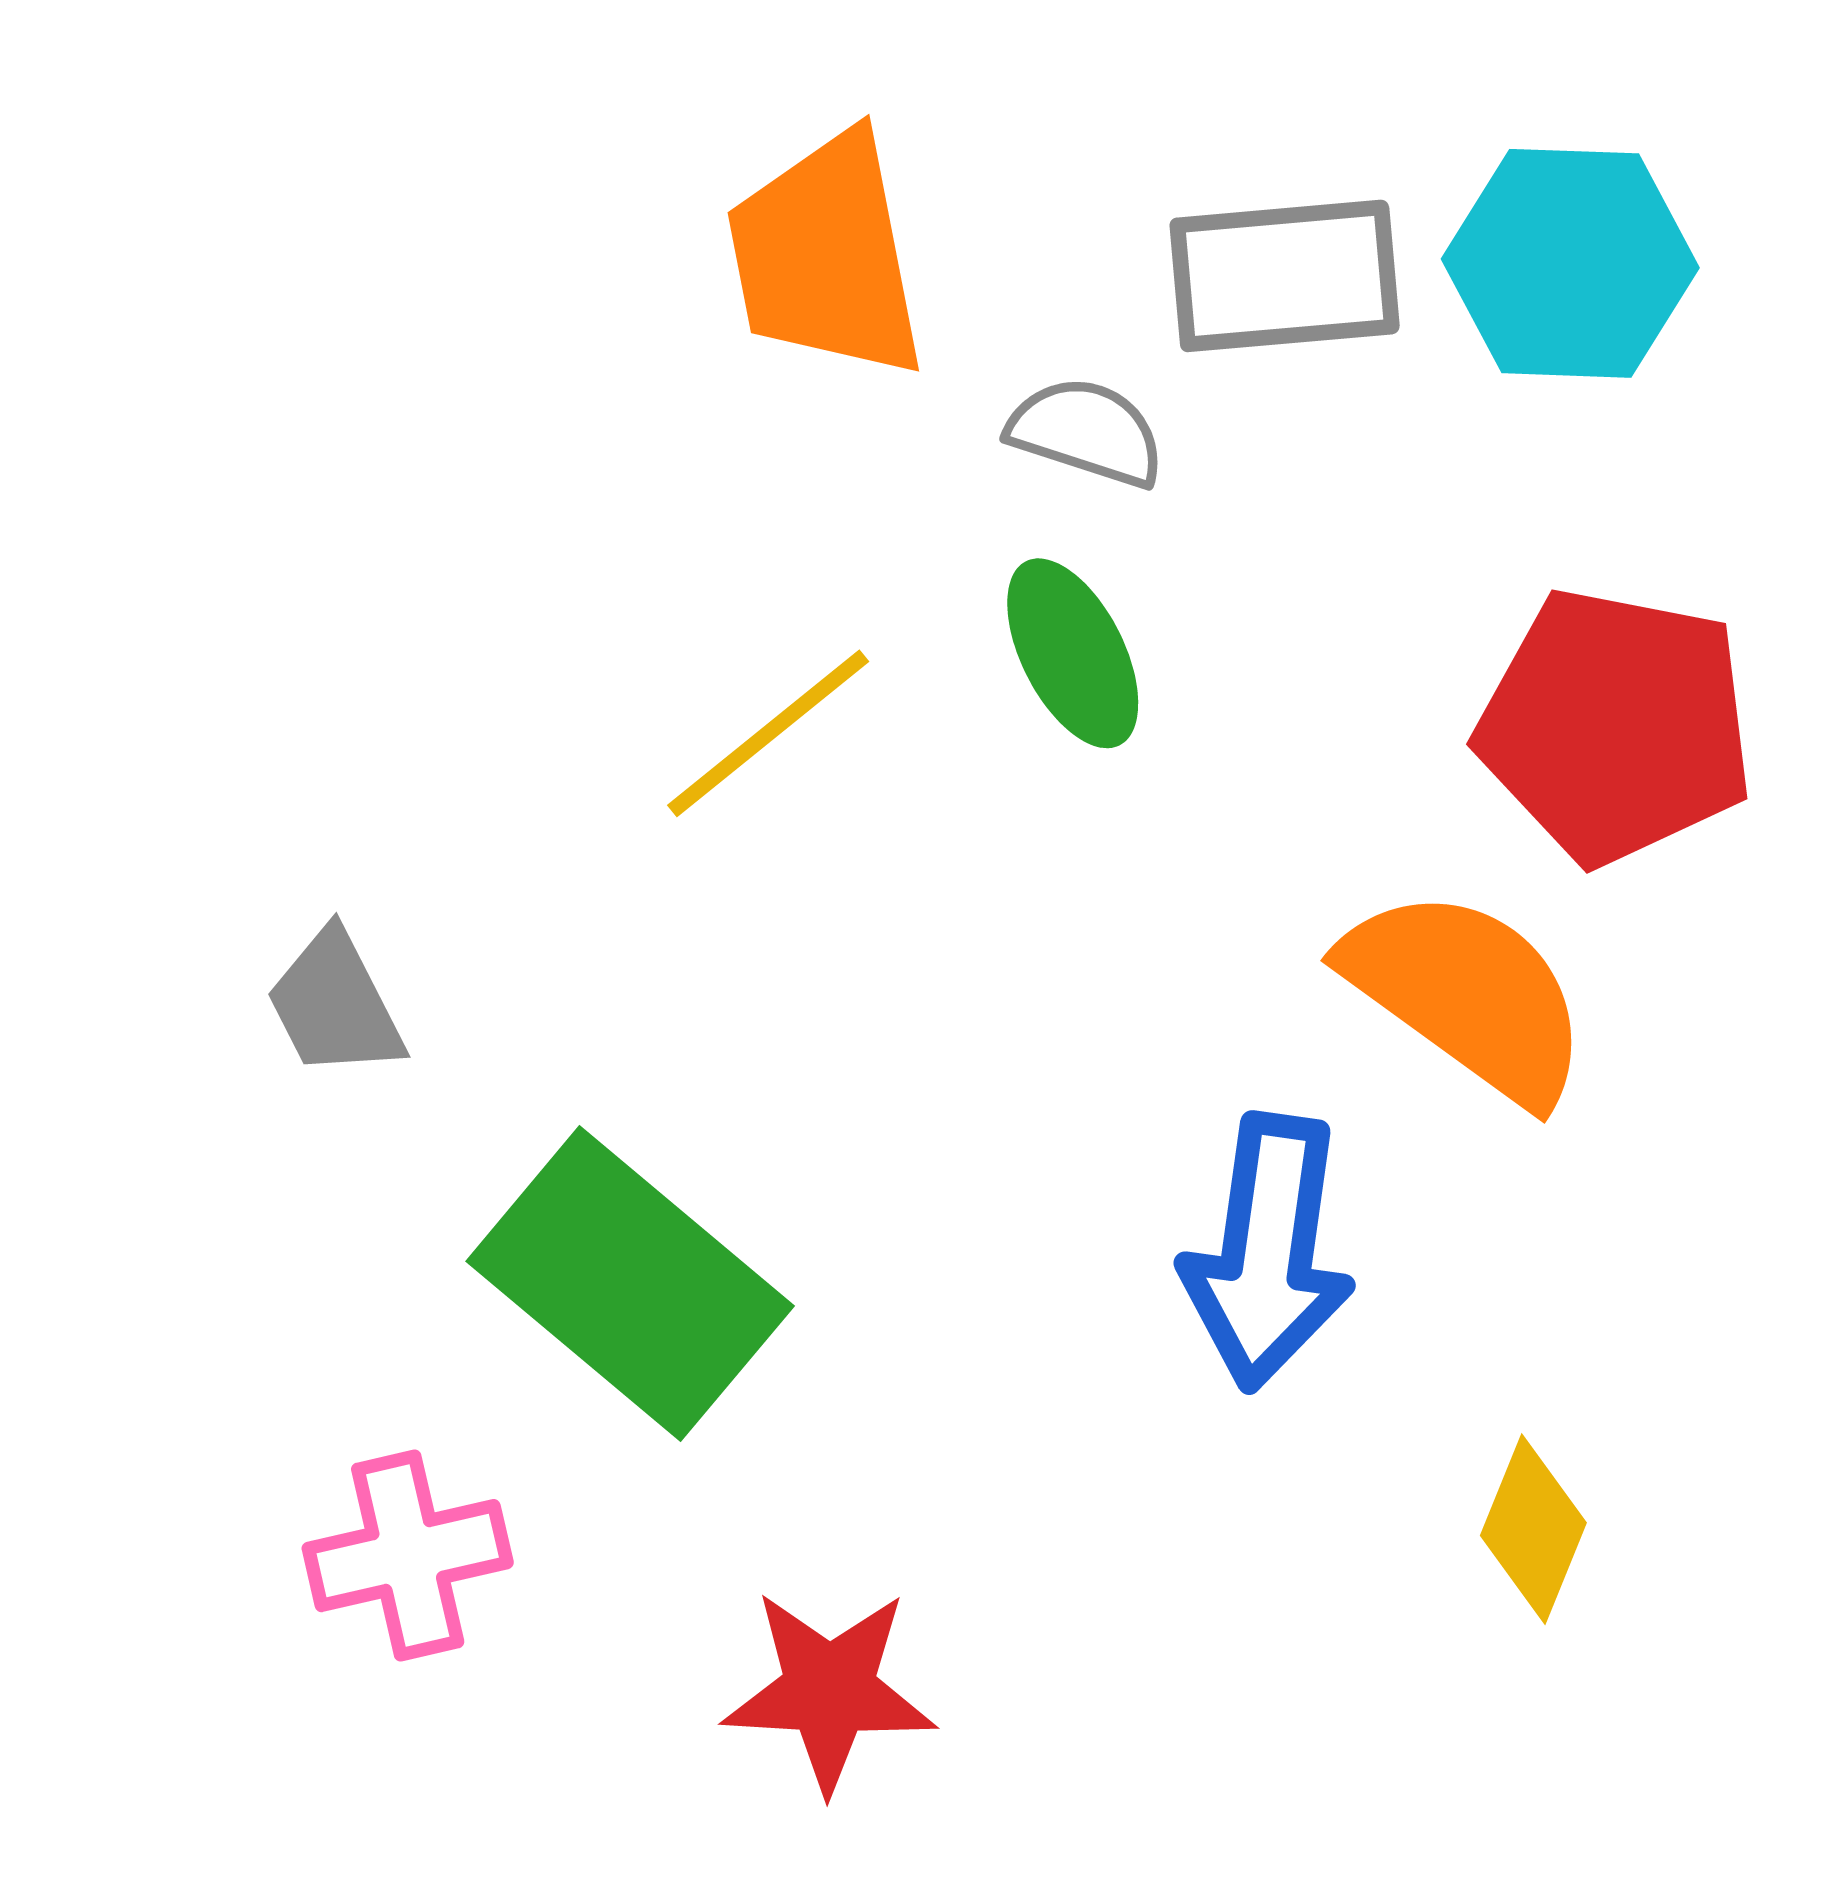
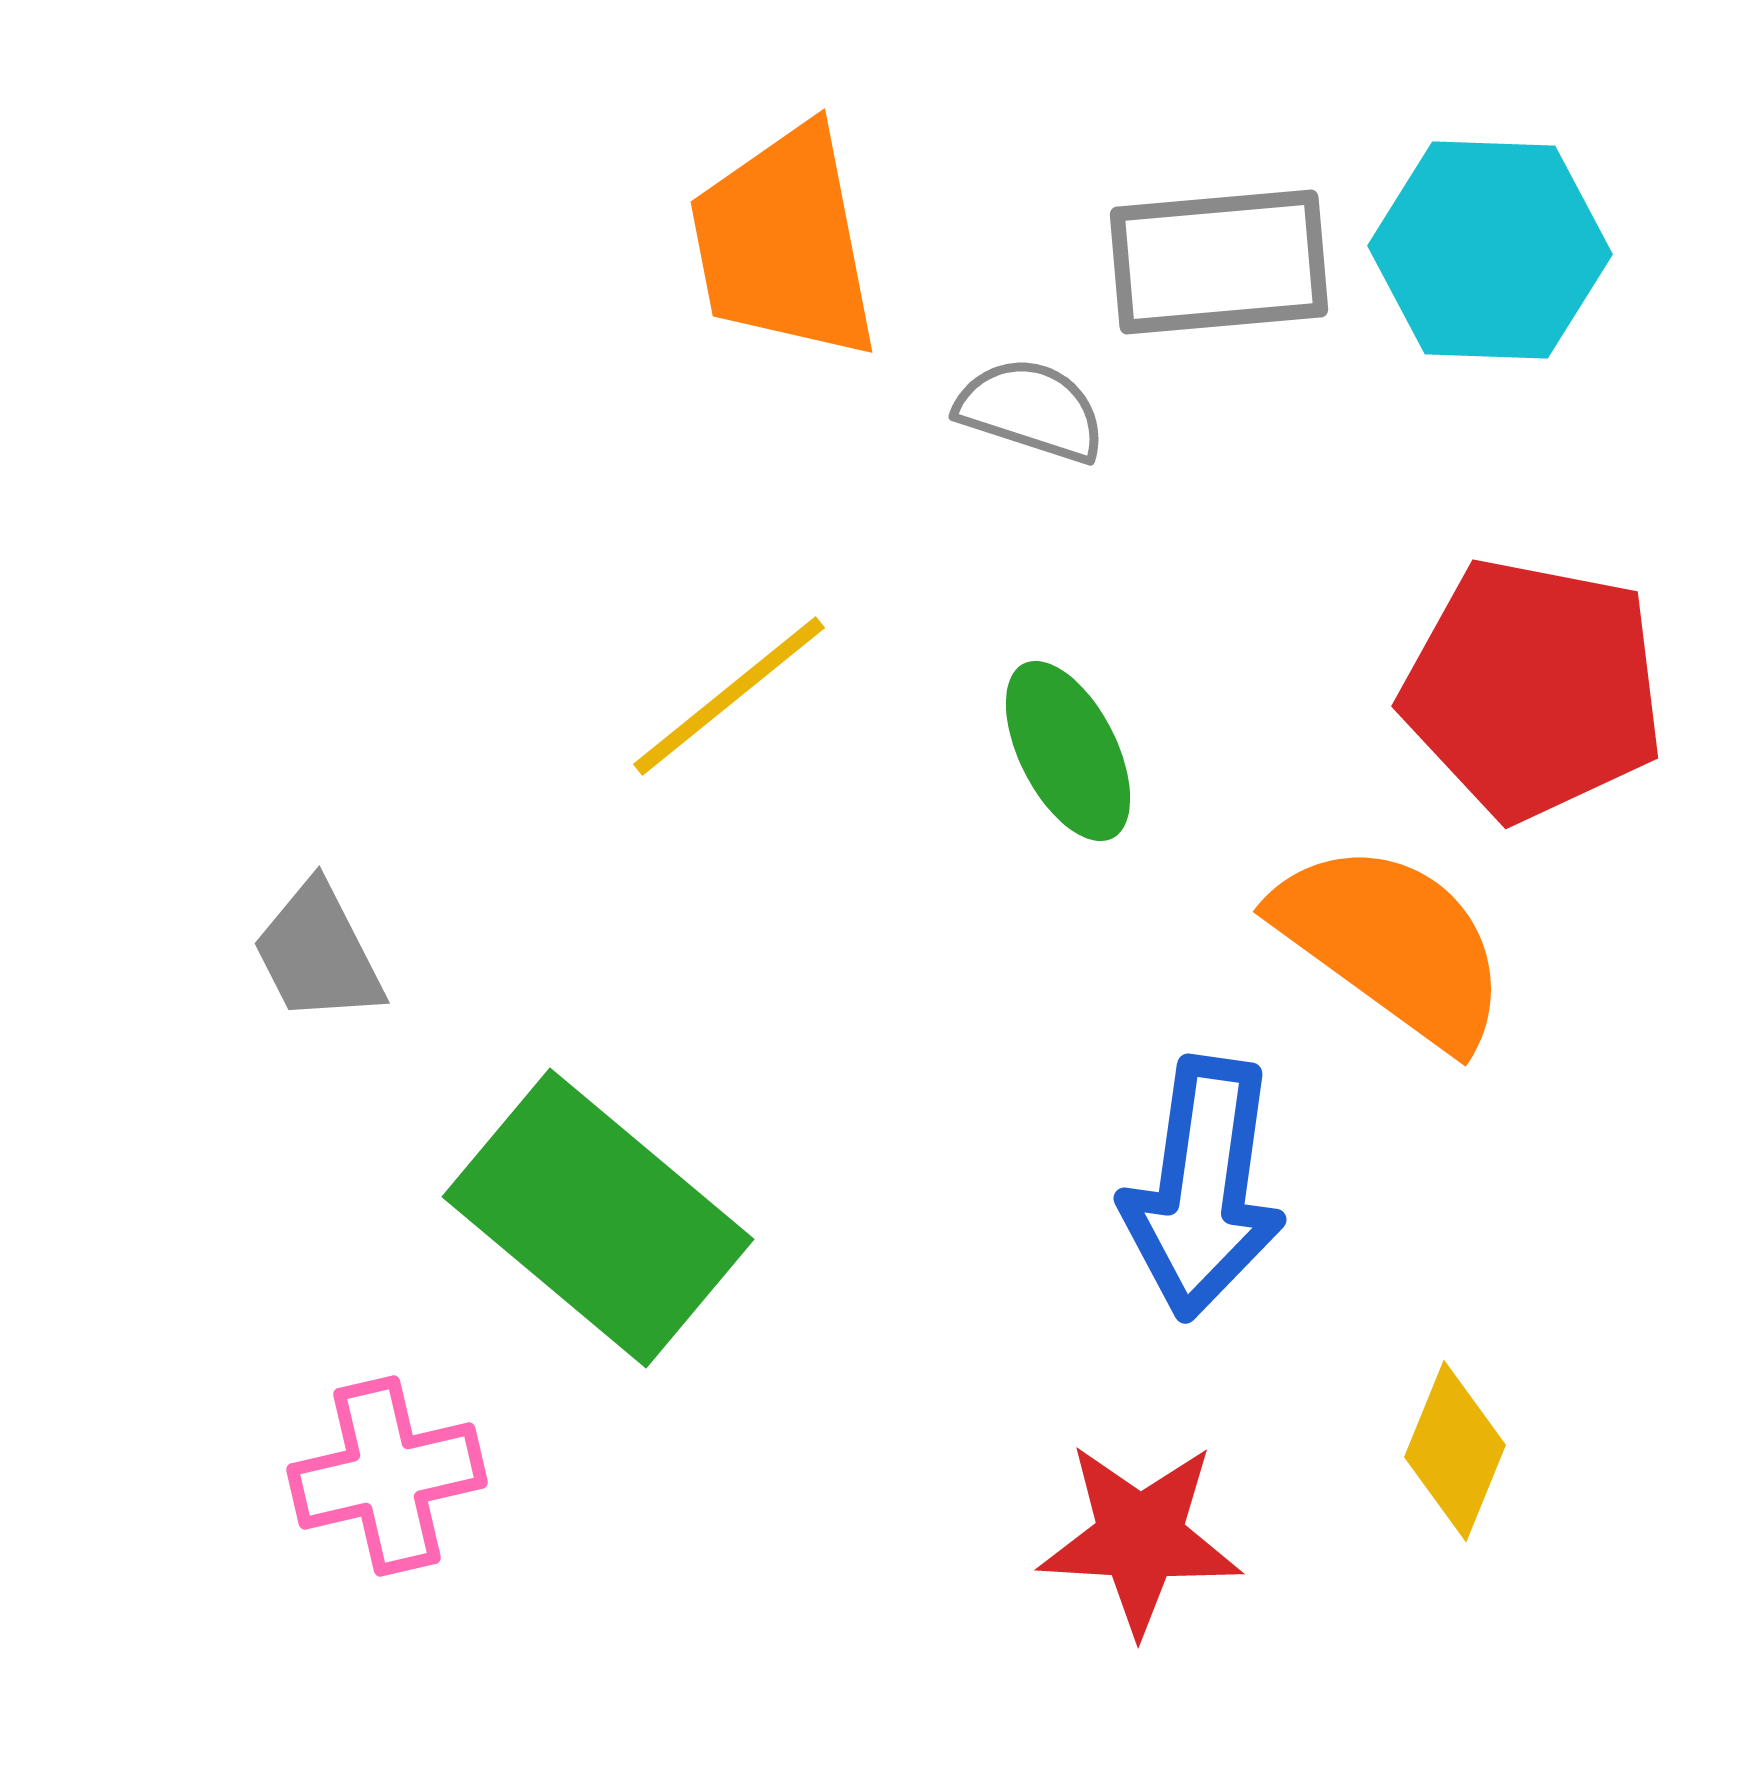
green ellipse: (1073, 653) -> (1068, 751), moved
red star: (829, 1690) -> (1140, 1538), moved

